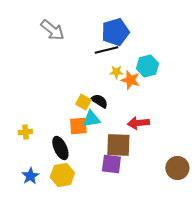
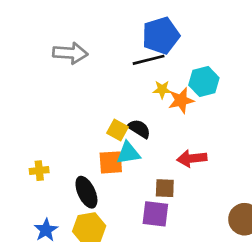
gray arrow: (52, 30) -> (70, 53), moved, turned -35
orange star: (130, 80) -> (181, 100), turned -30
brown square: (118, 145) -> (165, 188), size x0.6

